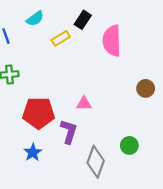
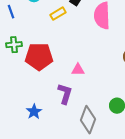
red pentagon: (39, 113) -> (39, 57), moved

